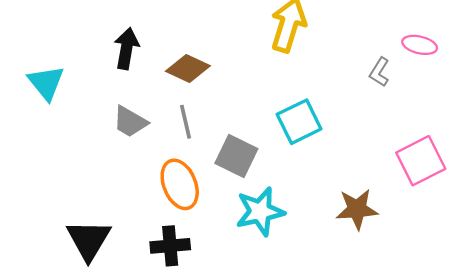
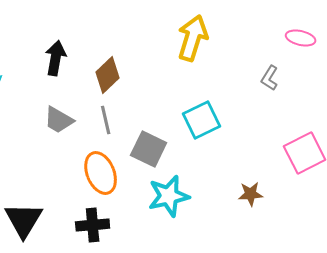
pink ellipse: (420, 45) -> (301, 38), moved
brown diamond: (188, 69) -> (108, 75), turned -69
brown star: (357, 209) -> (251, 194), size x0.7

